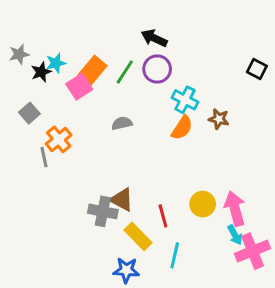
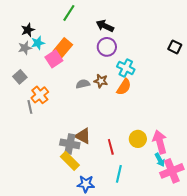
gray star: (19, 54) -> (25, 48), moved
black star: (41, 72) -> (28, 30), moved
green line: (125, 72) -> (69, 13), moved
brown star: (219, 119) -> (101, 81), moved
yellow rectangle: (138, 236) -> (70, 161), moved

